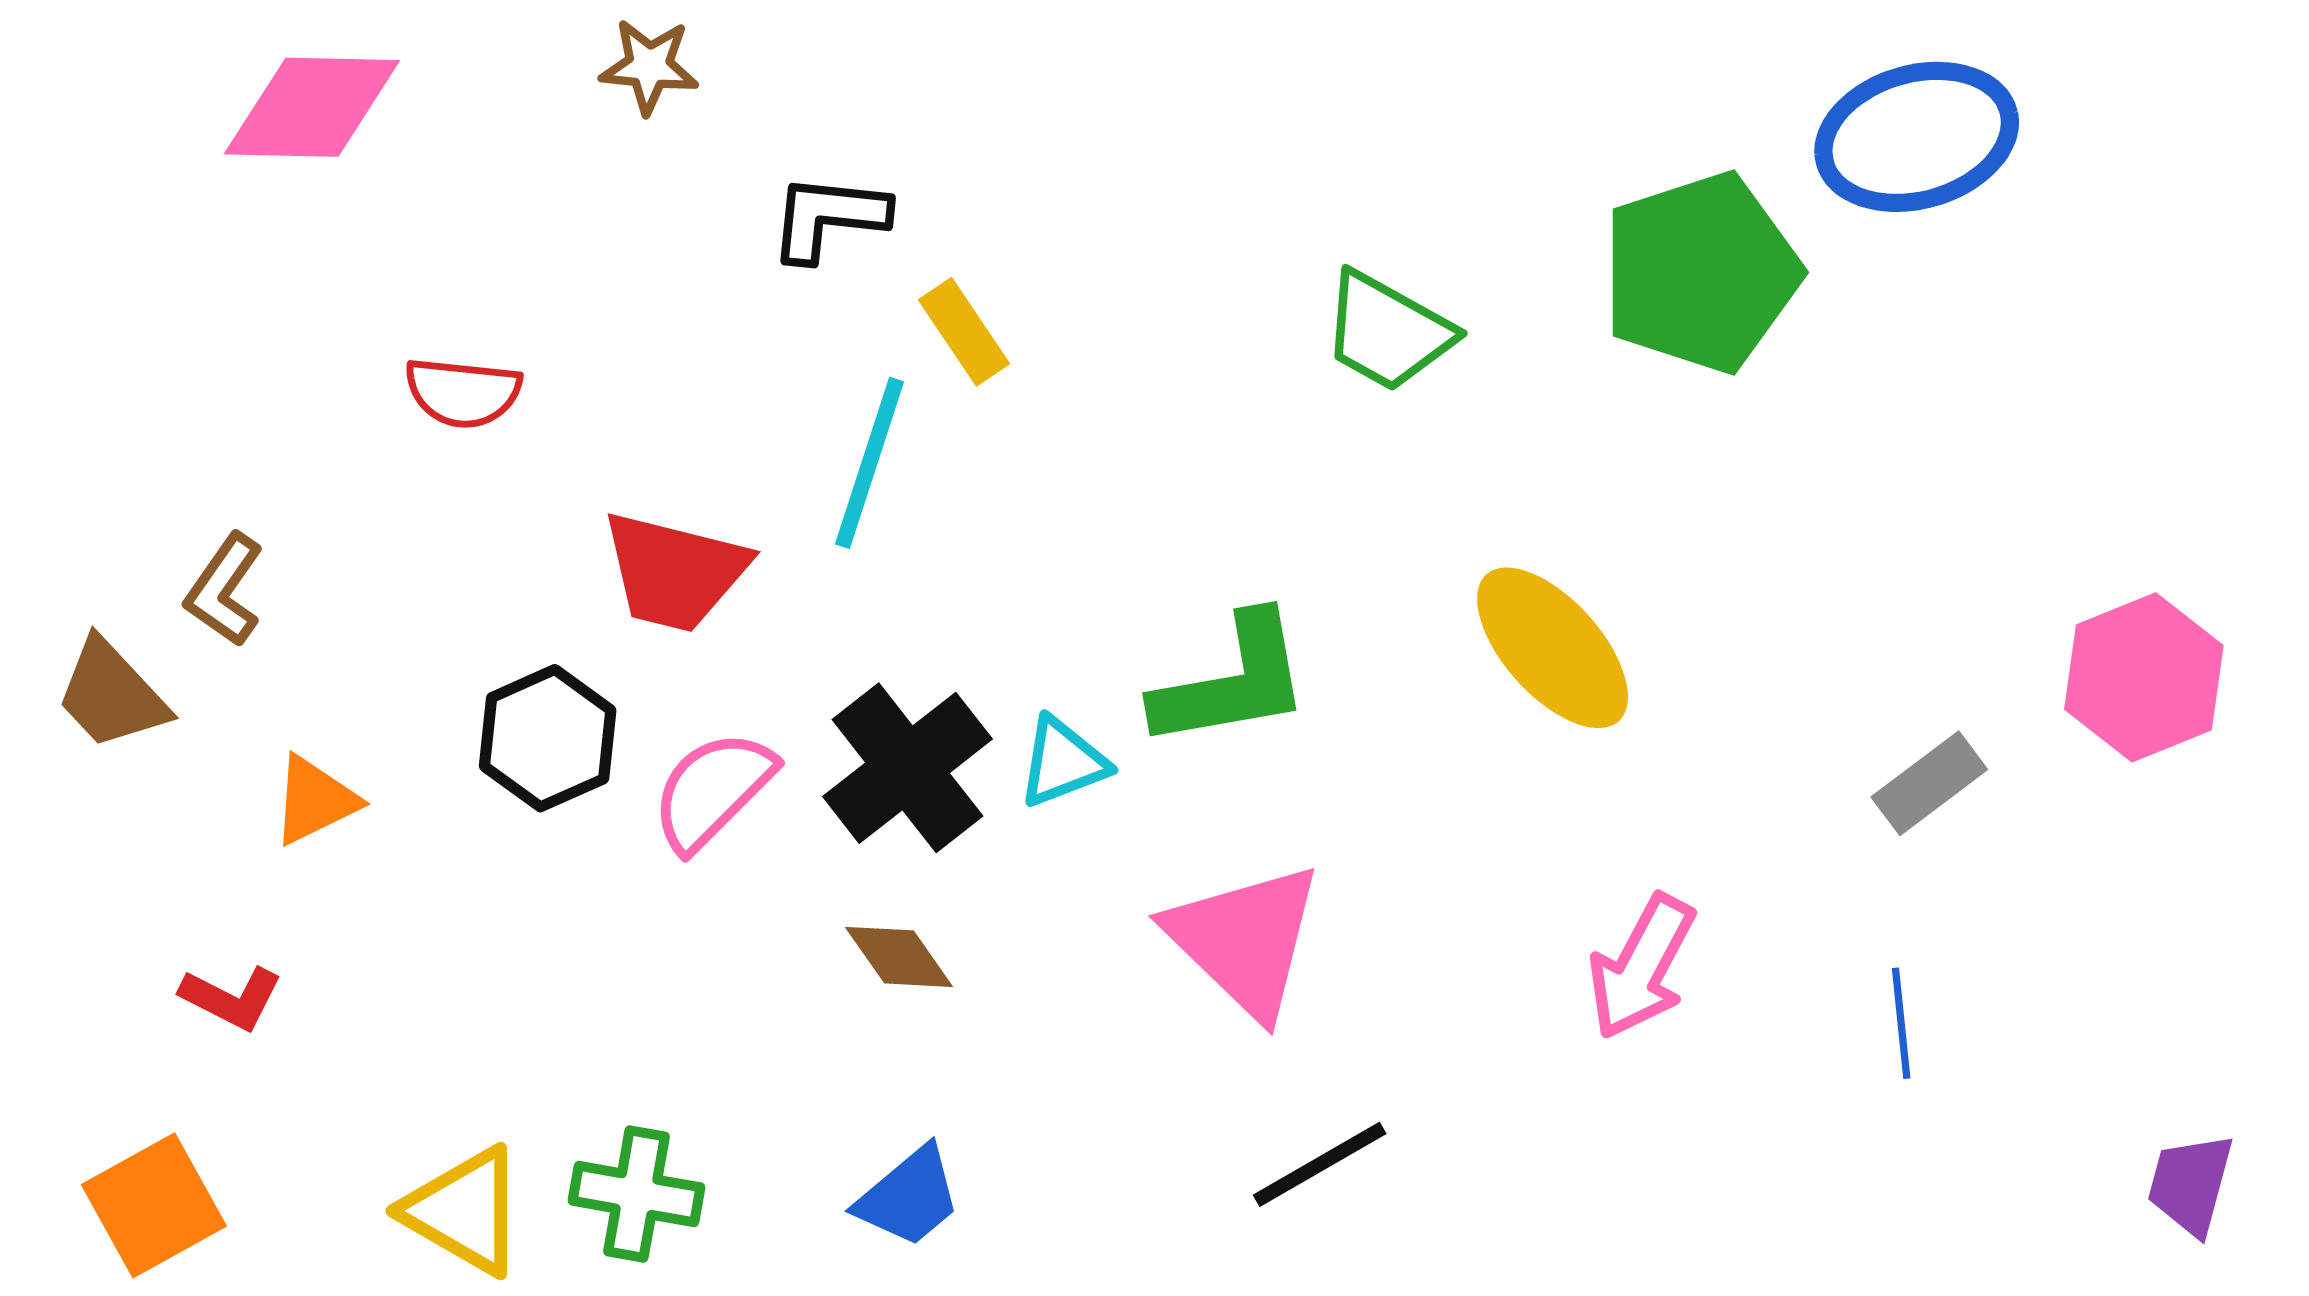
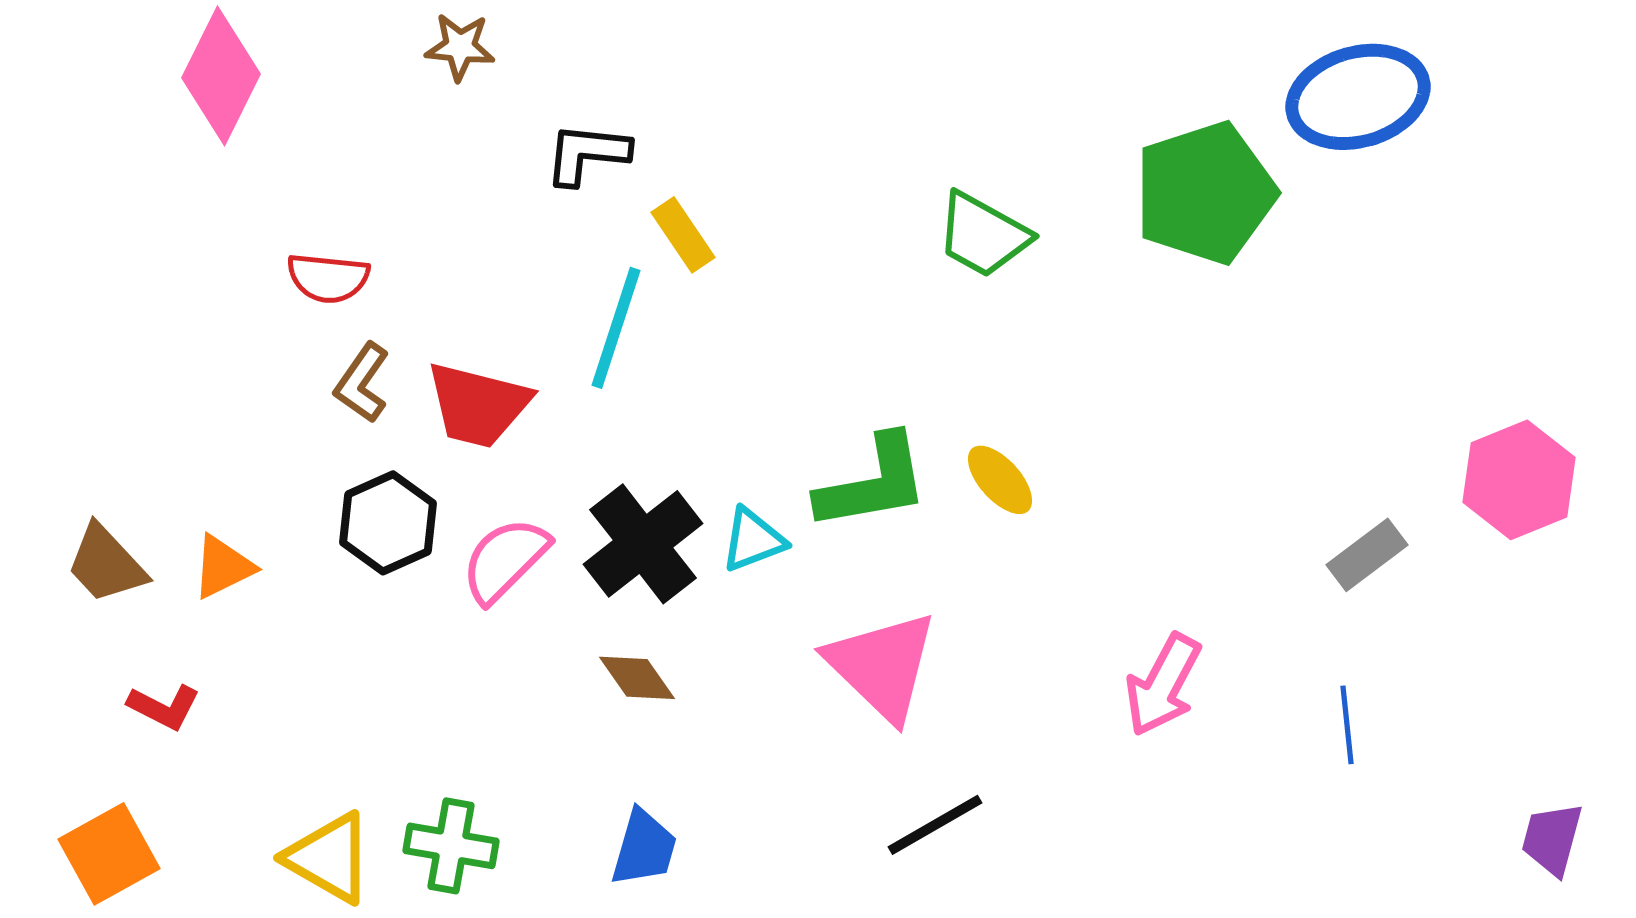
pink diamond: (312, 107) -> (221, 76), turned -65
brown L-shape: (224, 590) -> (362, 383), moved
yellow ellipse: (1553, 648) -> (1000, 480), moved, size x0.6
brown trapezoid: (111, 694) -> (106, 564), moved
blue trapezoid: (909, 1197) -> (644, 848), turned -34

